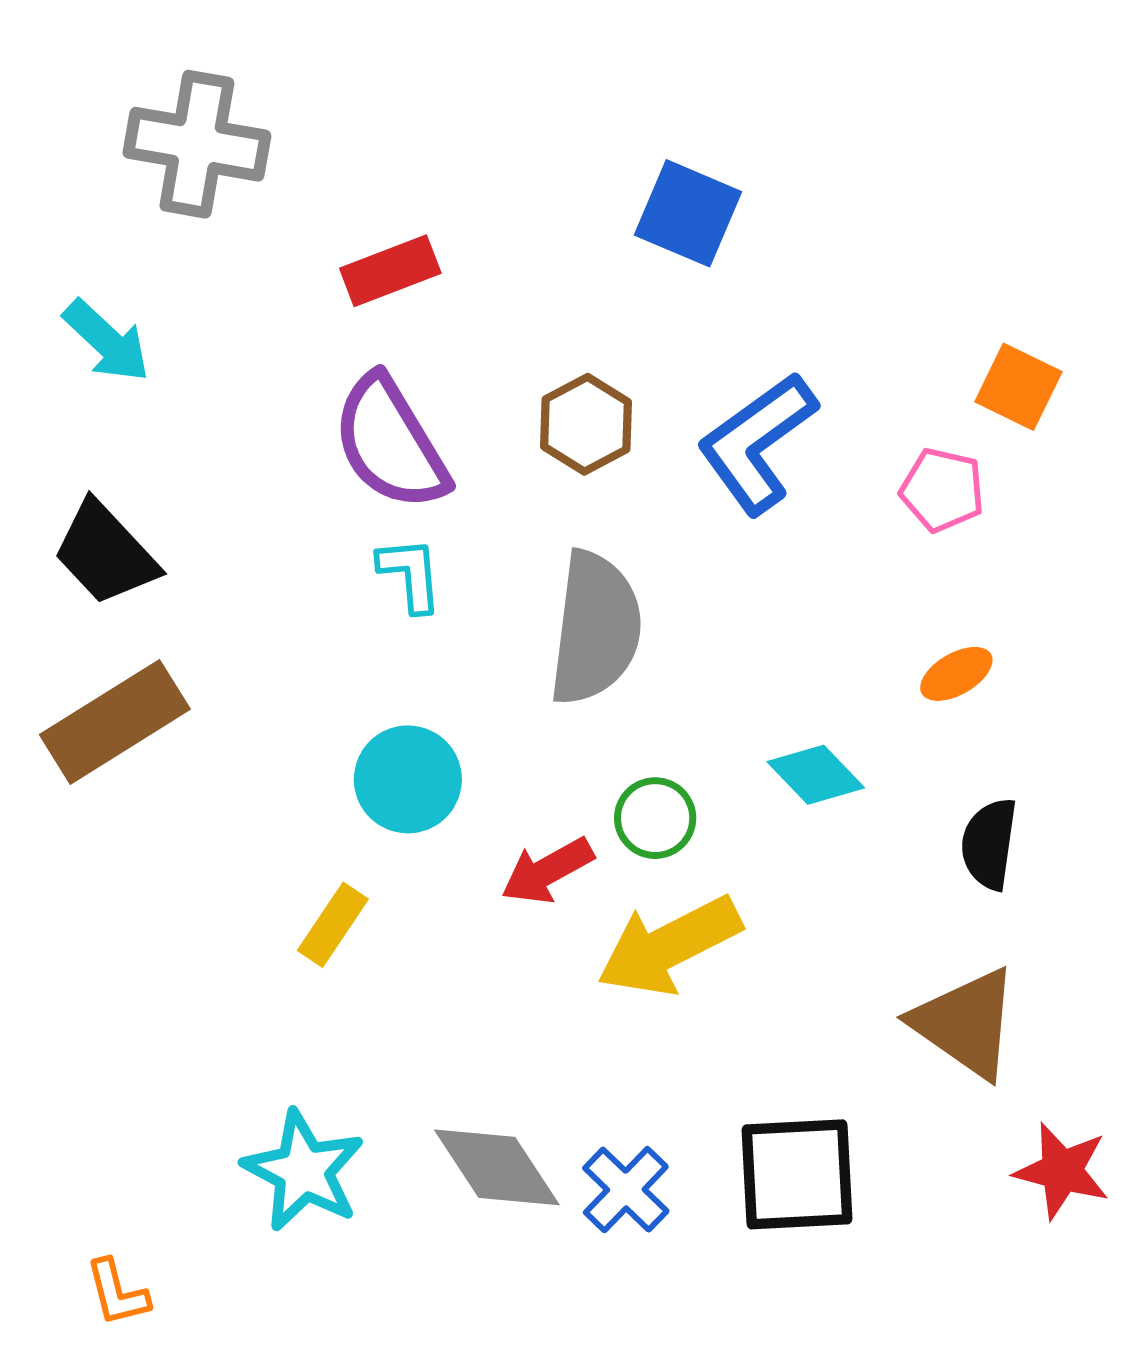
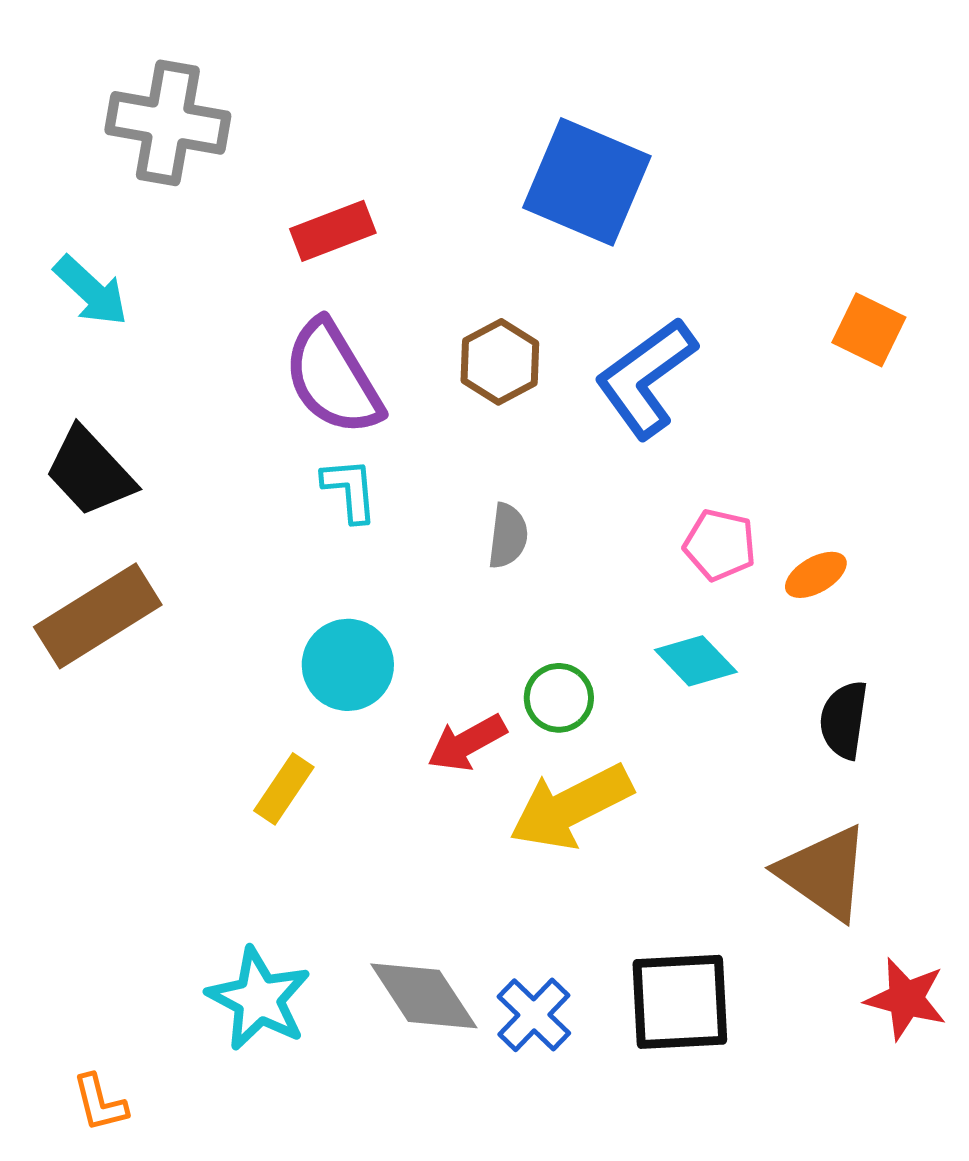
blue square: (688, 213) -> (587, 182), size x1.4
pink pentagon: (942, 490) -> (720, 545), moved
gray semicircle: (595, 628) -> (508, 536), size x0.5

